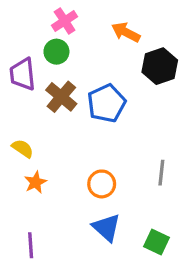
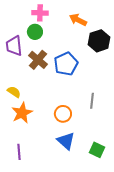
pink cross: (65, 21) -> (40, 13), turned 35
gray line: (161, 173) -> (92, 101), moved
orange star: (35, 182) -> (22, 113), size x1.5

